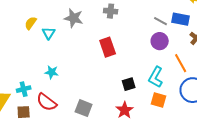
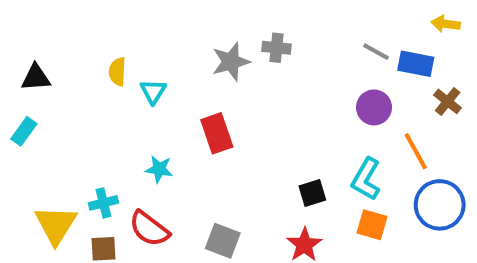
gray star: (74, 18) -> (231, 62), moved, turned -30
gray line: (161, 21) -> (376, 52), moved
yellow semicircle: (31, 23) -> (117, 72), turned -32
red rectangle: (108, 47) -> (217, 133), moved

